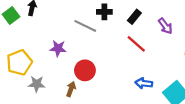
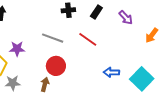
gray line: (85, 26) -> (53, 38), moved
red line: (136, 44) -> (88, 39), moved
purple star: (58, 48) -> (17, 49), moved

